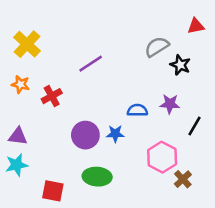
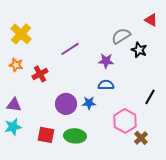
red triangle: (196, 26) -> (151, 20), turned 40
purple star: (170, 104) -> (106, 61), moved
red square: (53, 191) -> (46, 135), moved

